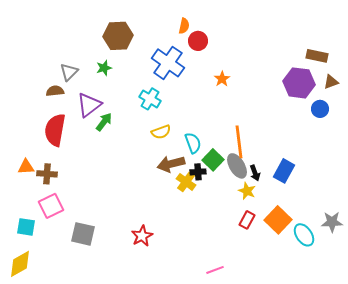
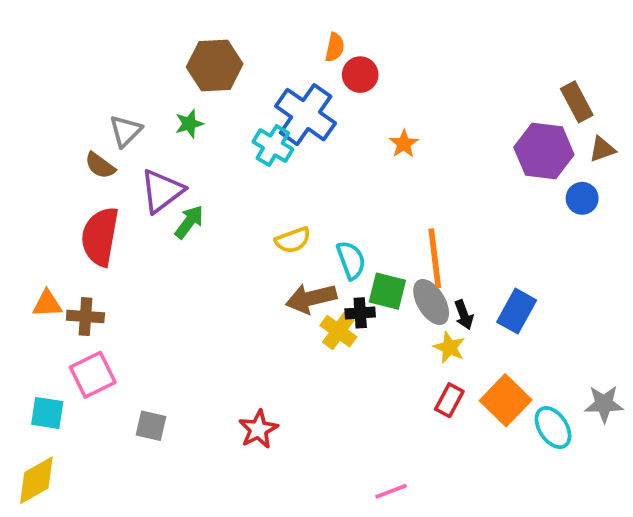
brown rectangle: (317, 56) -> (577, 102), turned 50
brown semicircle: (55, 91) -> (100, 166), turned -138
cyan cross: (150, 99) -> (273, 146), moved
green square: (213, 160) -> (387, 291), turned -30
gray square: (83, 234) -> (151, 426), size x0.7

